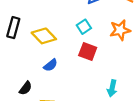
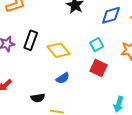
black semicircle: (26, 88) -> (38, 98), turned 40

